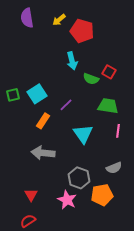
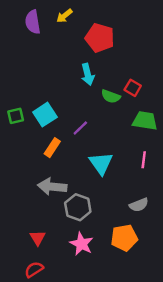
yellow arrow: (59, 20) -> (64, 16), moved
green trapezoid: (108, 106) -> (145, 121), moved
gray hexagon: (79, 178) -> (78, 207), moved

